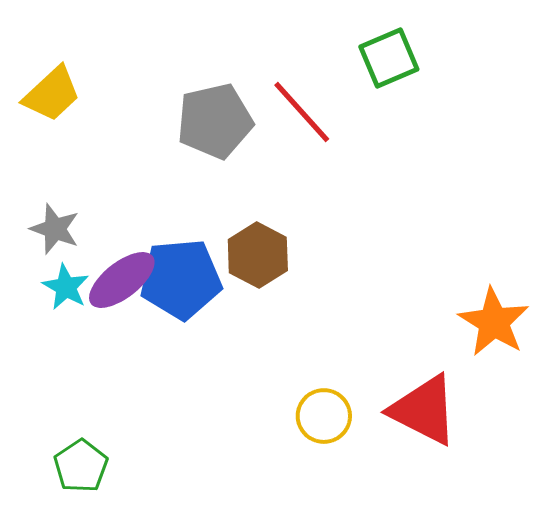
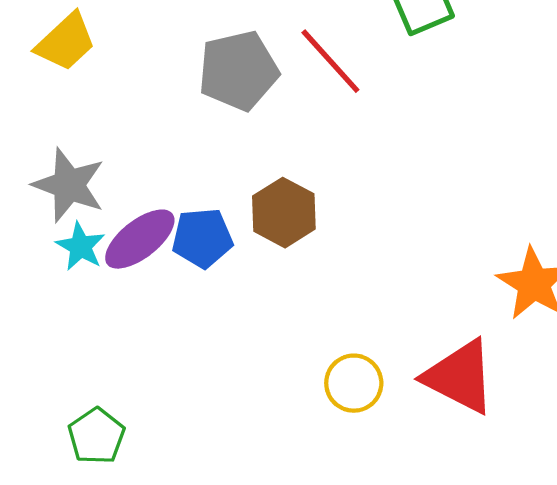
gray star: (55, 229) -> (69, 185), size x1.4
blue pentagon: (181, 279) -> (202, 238), size x0.7

